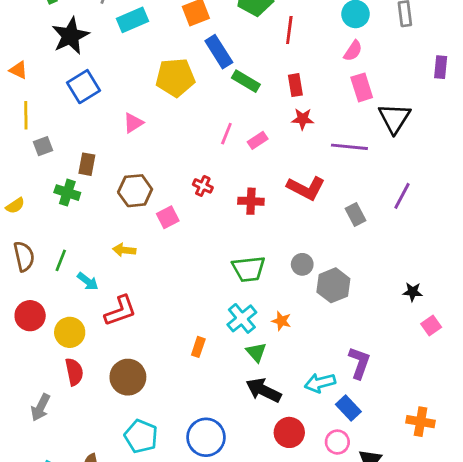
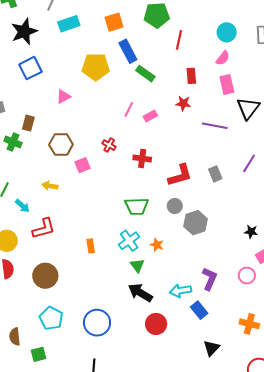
red rectangle: (295, 85) -> (191, 76), moved
red L-shape: (306, 188) -> (180, 175), moved, turned -48
orange rectangle: (198, 347) -> (91, 246), moved, turned -32
pink circle: (337, 442) -> (247, 275), moved

